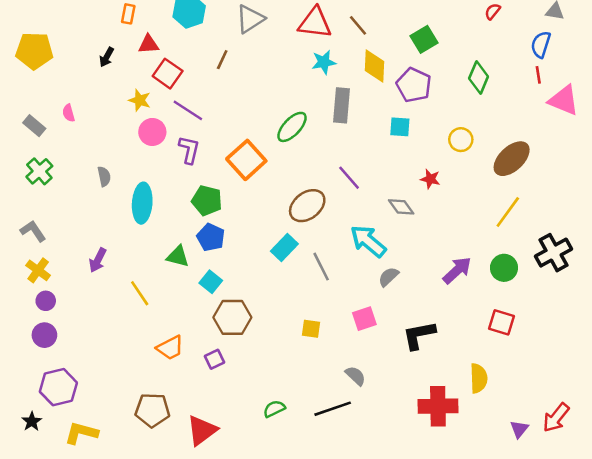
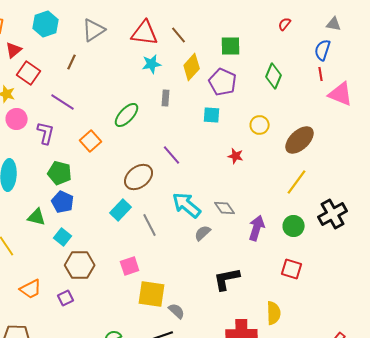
green square: (424, 39) -> (231, 46), turned 30
red triangle: (149, 44) -> (14, 50), turned -36
yellow diamond: (375, 66) -> (192, 67), turned 40
gray rectangle: (341, 105) -> (166, 98), size x0.6
purple line: (188, 110) -> (63, 102), moved
orange square: (246, 160) -> (91, 141), size x0.7
gray diamond: (401, 207) -> (225, 208), moved
purple arrow: (457, 270) -> (257, 228), turned -30
pink square: (364, 319) -> (130, 266), moved
yellow square: (311, 329) -> (152, 294), moved, size x1.8

